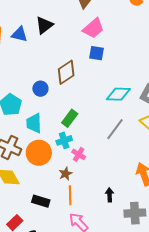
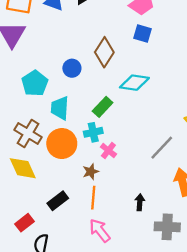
brown diamond: (66, 72) -> (104, 52), turned -30
cyan diamond: (118, 94) -> (134, 83), moved
gray line: (115, 129) -> (162, 148), moved
black rectangle: (41, 201) -> (58, 201), turned -60

